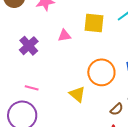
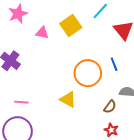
yellow square: (94, 23) -> (71, 26), turned -30
pink triangle: (64, 35) -> (42, 33), moved, turned 32

